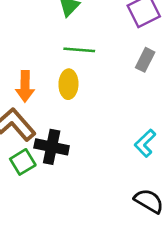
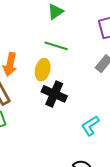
black cross: (52, 147) -> (54, 94), moved

